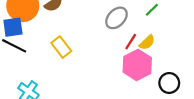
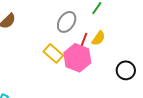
yellow rectangle: (61, 47) -> (53, 53), moved
pink hexagon: (137, 65) -> (77, 58), moved

